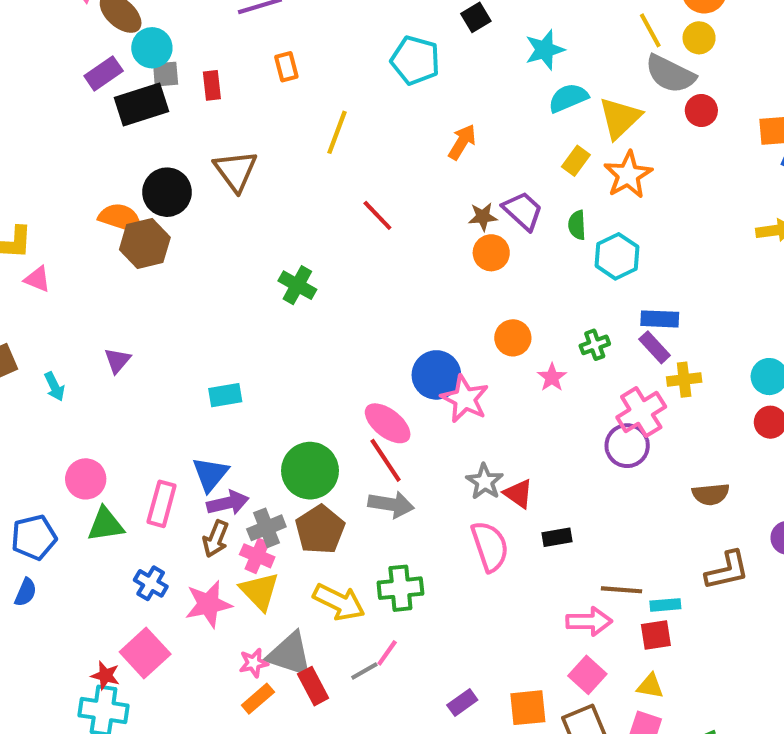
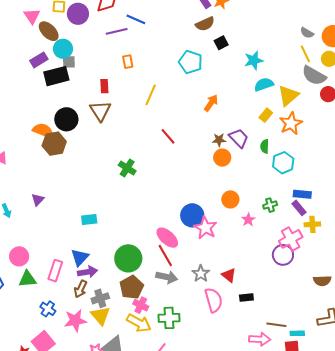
red rectangle: (212, 85) -> (104, 86), moved
gray star: (485, 482) -> (201, 274), moved
gray cross: (266, 528) -> (100, 298), moved
pink cross: (257, 556) -> (141, 305), moved

